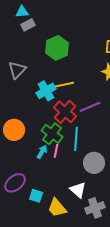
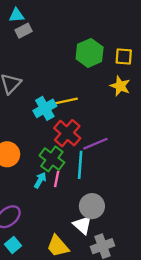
green hexagon: (57, 48) -> (90, 53), moved
purple line: (90, 107) -> (95, 144), moved
gray circle: (94, 163) -> (92, 206), moved
cyan square: (36, 196) -> (13, 245), moved, turned 32

